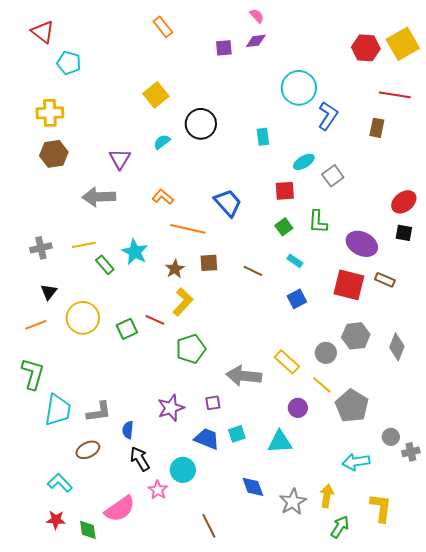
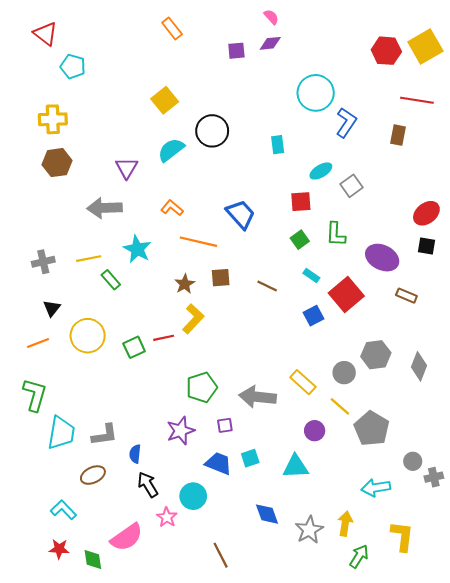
cyan semicircle: (162, 142) -> (171, 150), size x1.5
cyan star: (135, 252) -> (137, 249), moved
red square: (349, 285) -> (346, 295), moved, turned 36
red line: (155, 320) -> (164, 338), turned -36
green pentagon: (191, 349) -> (202, 387), moved

